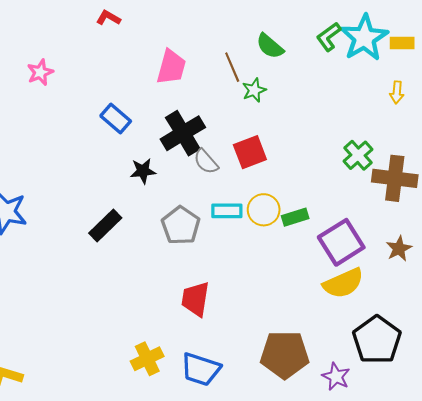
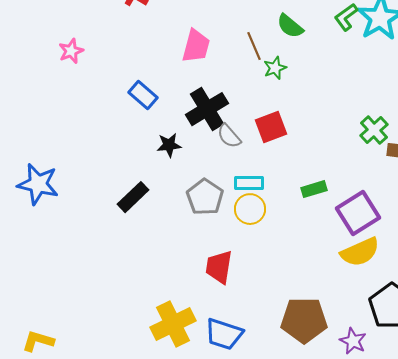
yellow circle: (264, 210) -> (250, 209), moved
yellow cross: (147, 359) -> (173, 324), size x1.4

